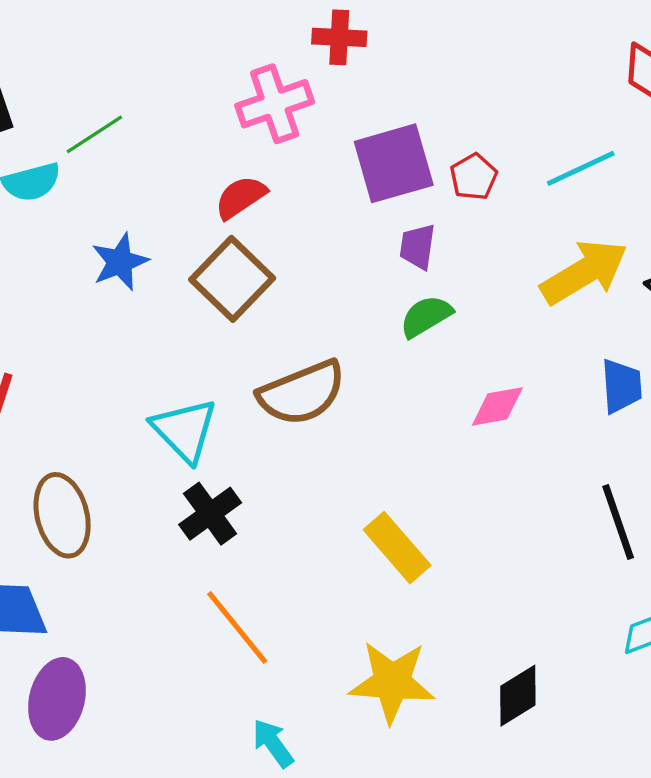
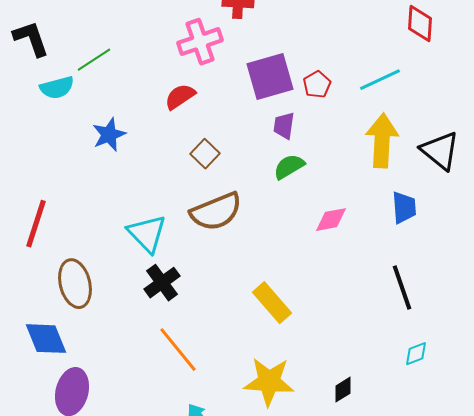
yellow arrow: (584, 272) -> (382, 141), turned -56
brown square: (232, 279) -> (205, 154), moved, size x0.6
black diamond: (518, 696) -> (343, 390), size x0.7

